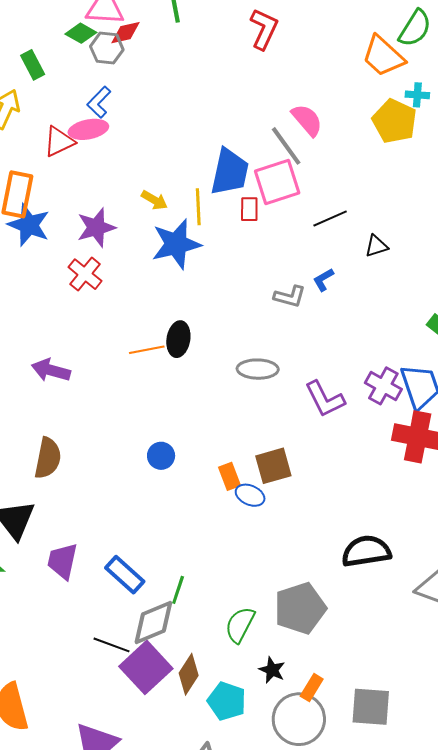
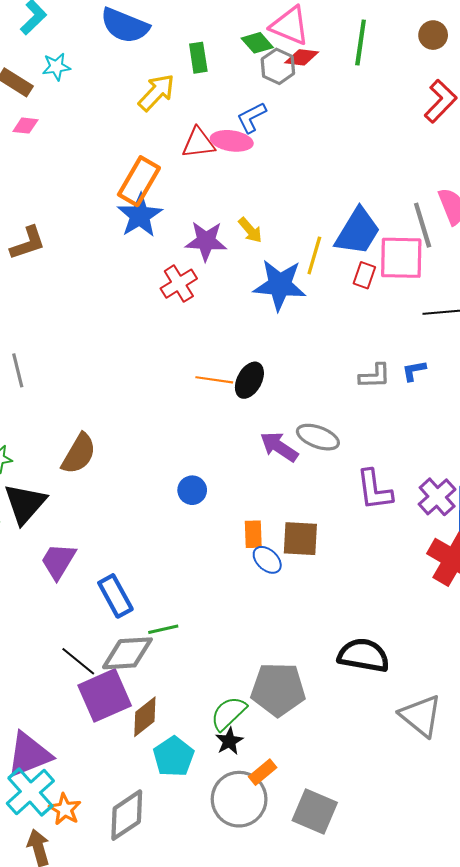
yellow arrow: (154, 200) -> (250, 230), moved
gray L-shape: (290, 297) -> (375, 376), turned -36
purple arrow: (51, 370) -> (279, 447), moved
green line: (178, 590) -> (163, 629), turned 40
green semicircle: (240, 625) -> (228, 713), moved

